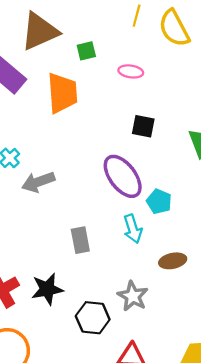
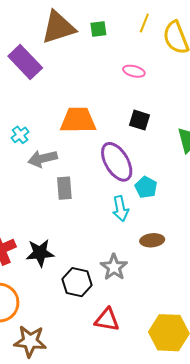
green square: (86, 51) -> (98, 29), moved
orange trapezoid: (62, 93) -> (78, 120), moved, turned -93
gray rectangle: (80, 240) -> (64, 188), moved

